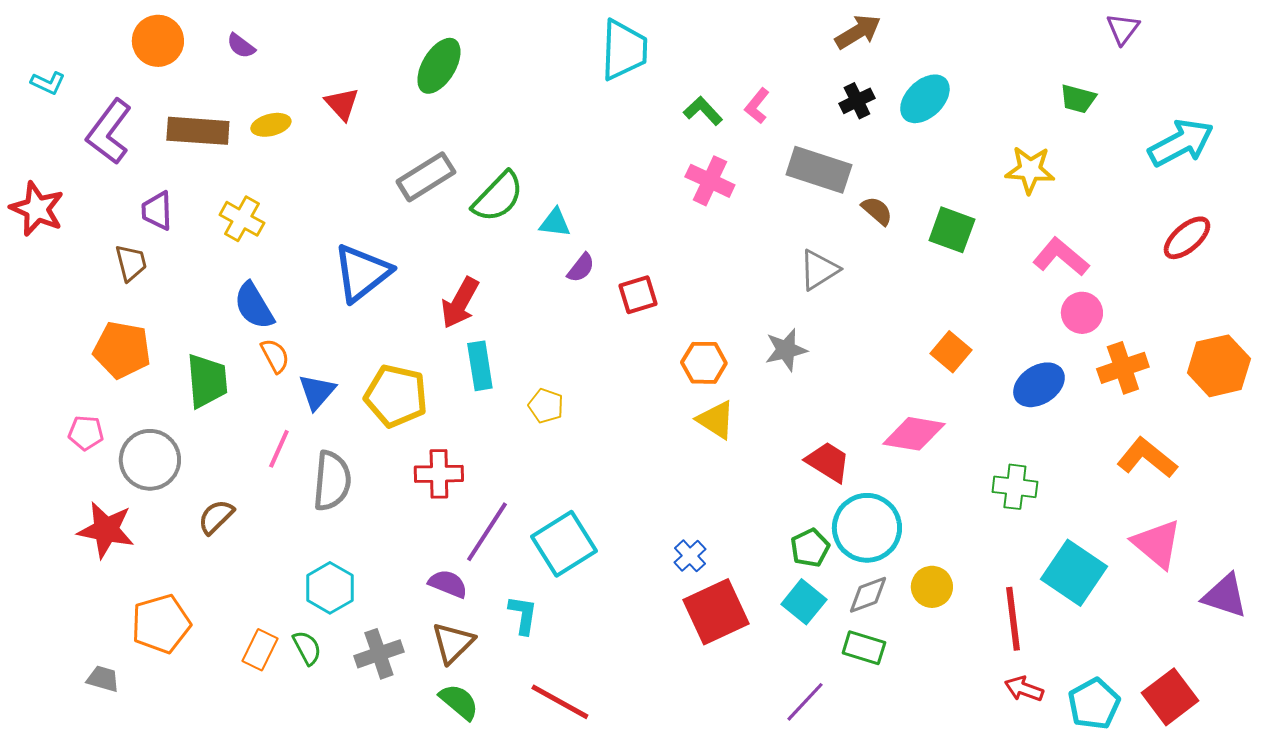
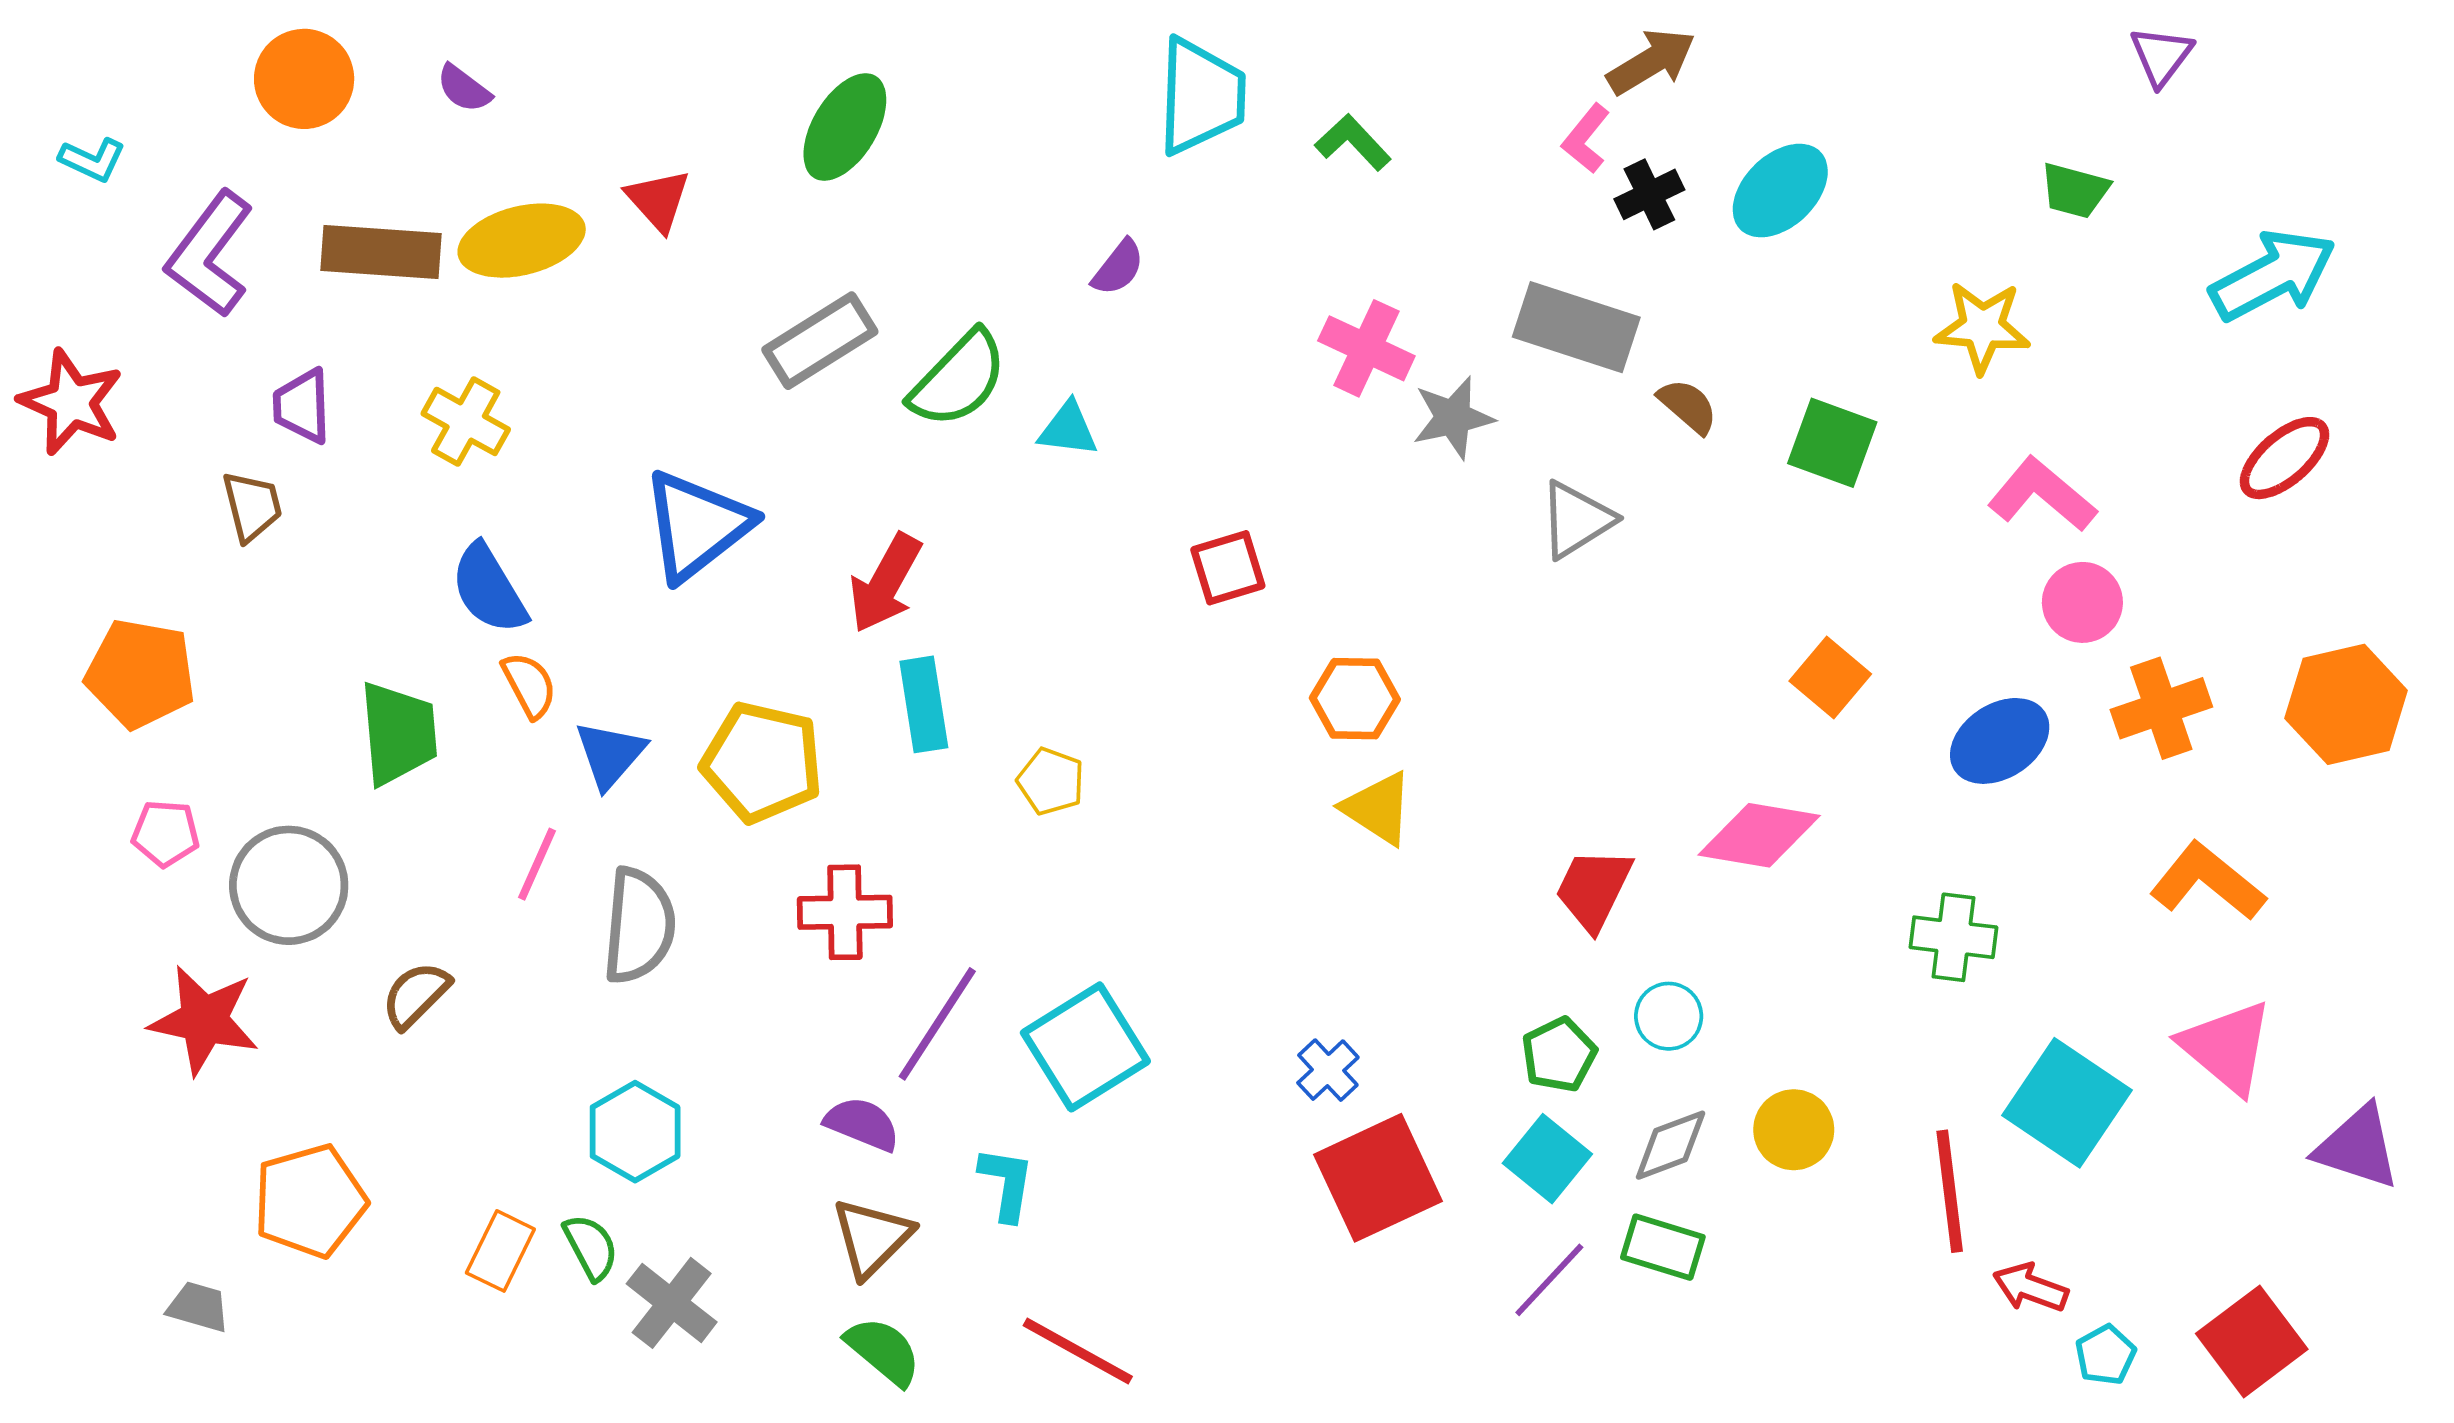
pink L-shape: (757, 106) -> (1586, 139), moved
green L-shape: (703, 111) -> (1353, 142), moved
yellow ellipse: (271, 125) -> (522, 241), size x1.6
purple semicircle: (581, 268) -> (1118, 268), moved
orange pentagon: (122, 350) -> (140, 674), moved
gray star: (786, 350) -> (1453, 418), moved
red trapezoid: (828, 462) -> (1594, 889), turned -96
cyan circle: (867, 528) -> (1669, 1016), size x0.5
gray cross: (379, 654) -> (672, 1303), moved, turned -33
red arrow: (1024, 689) -> (2030, 1288), moved
purple line: (805, 702) -> (1549, 1280), moved
cyan pentagon: (1094, 704) -> (2106, 1355), size x0.6

